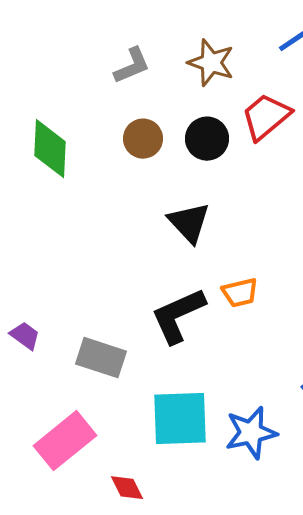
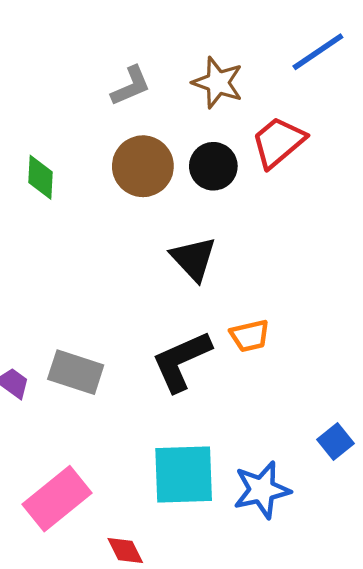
brown circle: (143, 139) -> (143, 166), size x1.4
green diamond: (50, 149) -> (40, 177), size x0.7
gray rectangle: (101, 358) -> (76, 372), moved

